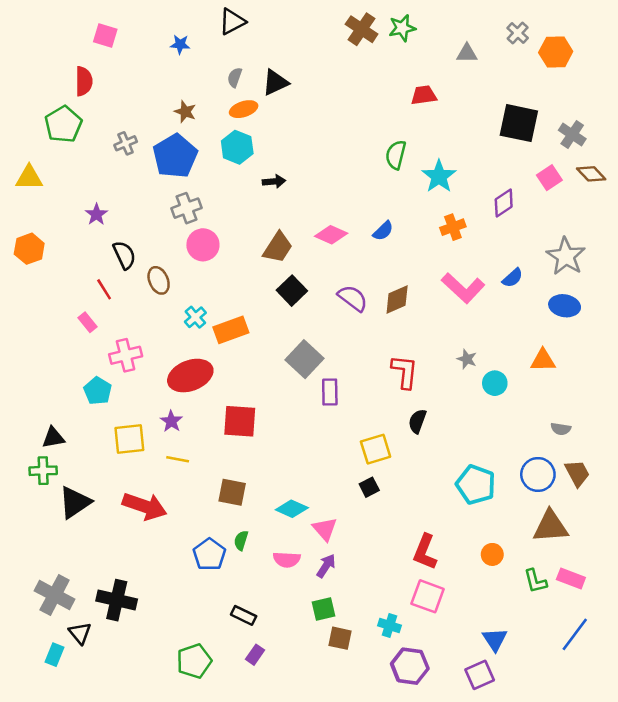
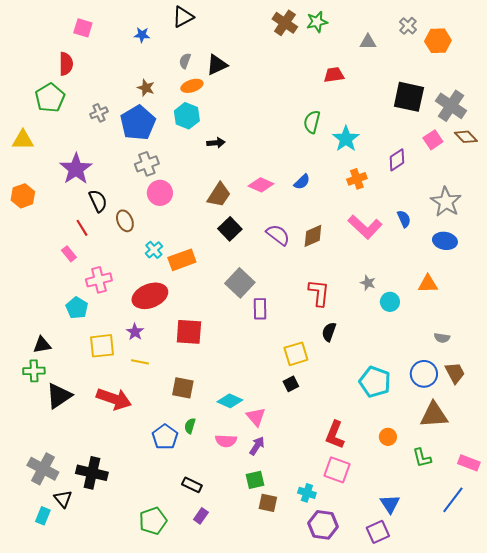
gray cross: (572, 134) -> (451, 106), size x1.4
purple star: (96, 214) -> (76, 169), size x1.8
blue semicircle: (513, 278) -> (404, 219), turned -72
pink rectangle: (571, 579) -> (469, 463), moved

